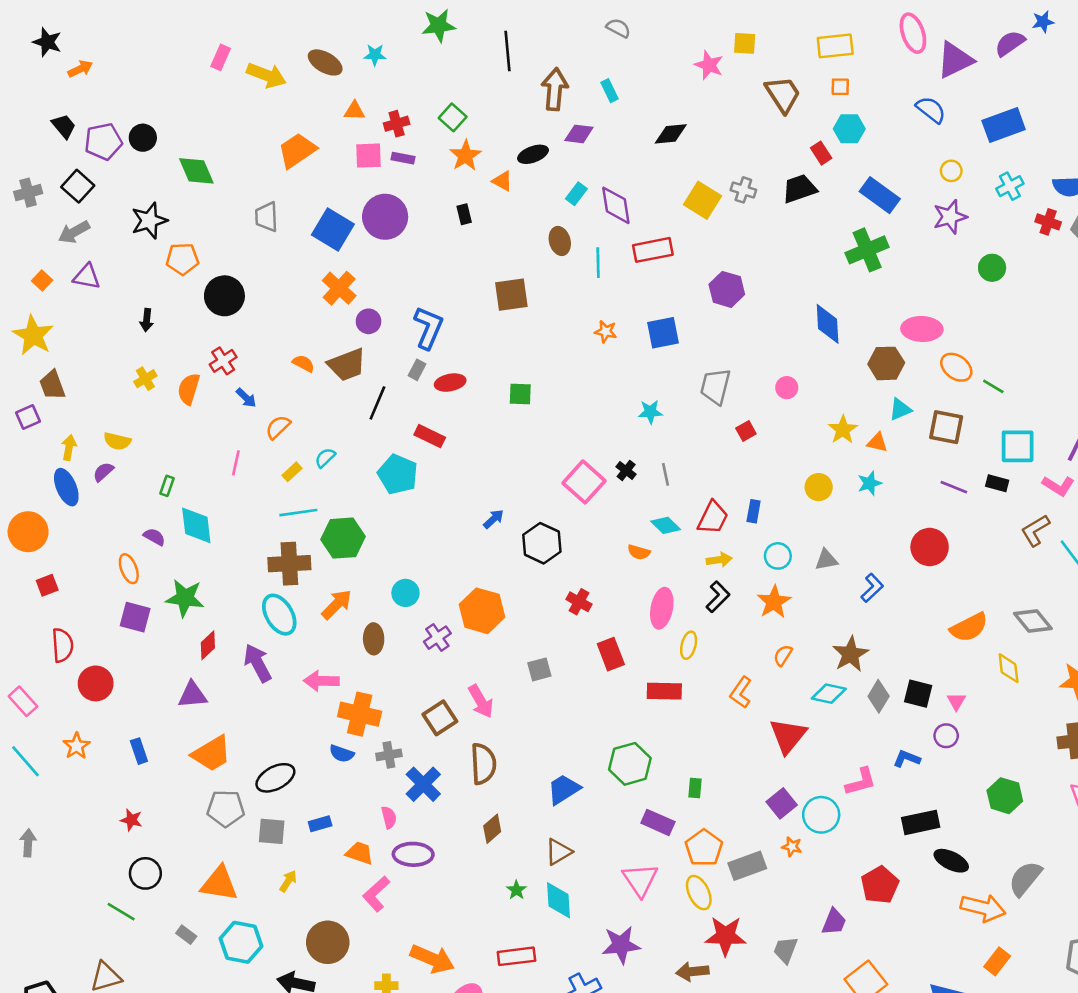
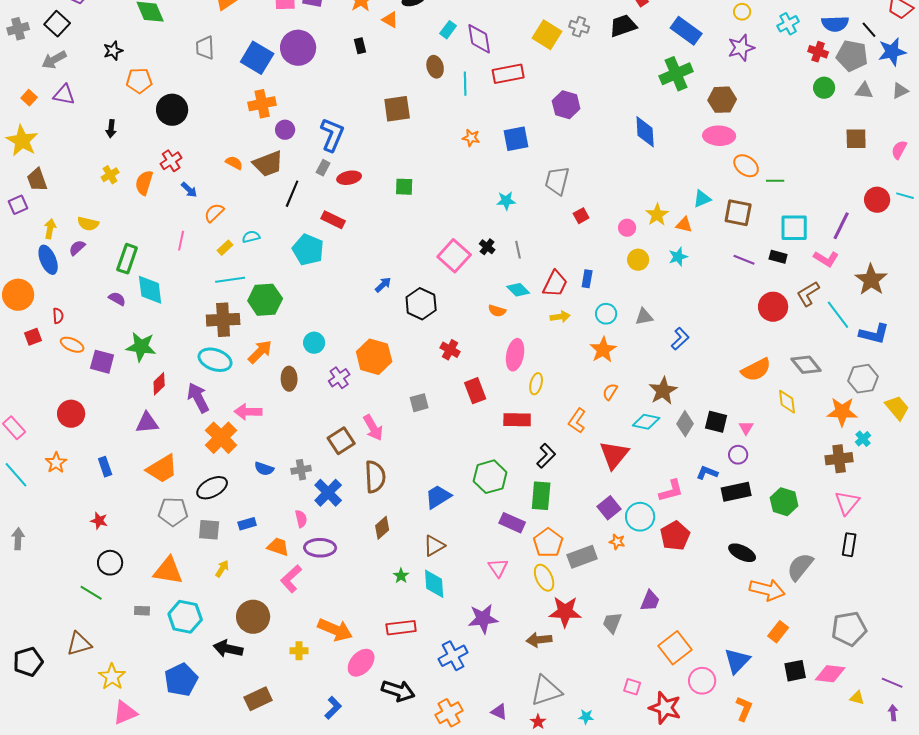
black star: (149, 221) -> (113, 51), size x0.7
green circle: (992, 268) -> (824, 88), moved
orange cross: (339, 288) -> (262, 104), turned 36
brown hexagon: (886, 363) -> (722, 100), moved
green line: (993, 386) -> (775, 181), turned -30
pink circle: (787, 388) -> (627, 228), moved
cyan semicircle: (325, 458) -> (251, 237), turned 30
green rectangle: (167, 486) -> (127, 259), size x1.8
red circle: (930, 547) -> (773, 307), moved
orange ellipse: (129, 569) -> (72, 345), moved, turned -45
black L-shape: (718, 597) -> (546, 456), moved
cyan ellipse: (279, 615) -> (215, 360), turned -40
red semicircle: (62, 645) -> (58, 316), moved, size x0.6
orange cross: (360, 714) -> (221, 438), moved, turned 32
green rectangle: (695, 788) -> (541, 496), size x1.8
black rectangle: (921, 822) -> (736, 492), moved
pink triangle: (640, 880) -> (498, 568), size x0.7
red pentagon: (880, 885) -> (675, 536), moved
gray rectangle: (186, 935) -> (142, 611), turned -35

